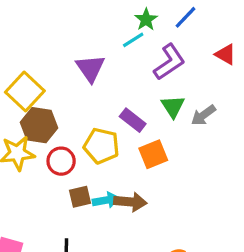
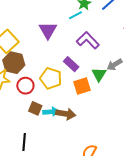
purple L-shape: (169, 62) -> (88, 40), moved, turned -105
green triangle: (173, 106) -> (99, 74), moved
brown square: (80, 197) -> (35, 108), turned 32

